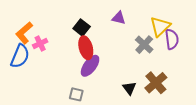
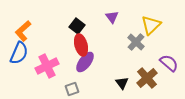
purple triangle: (119, 18) -> (112, 17), turned 40
purple semicircle: (172, 39) -> (169, 63), moved, turned -42
pink cross: (40, 43) -> (47, 66), moved, size x1.6
gray square: (76, 94) -> (72, 89), turned -32

